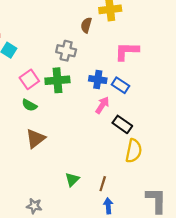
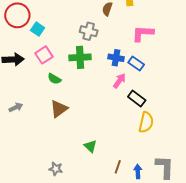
pink square: (29, 79) -> (44, 55), moved
green triangle: (72, 179) -> (90, 146), turned -32
brown line: (103, 184) -> (118, 167), moved
blue arrow: (108, 206) -> (138, 171), moved

